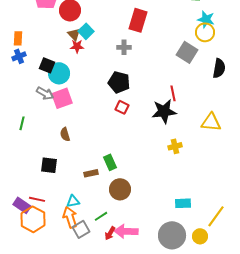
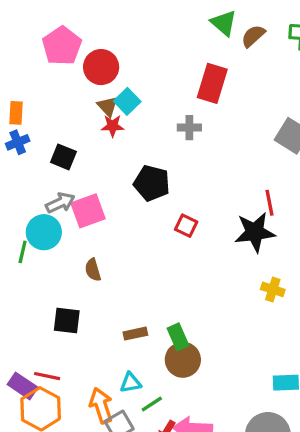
cyan circle: (59, 73) -> (44, 232), moved
black pentagon: (119, 82) -> (152, 183), moved
gray arrow: (45, 93) -> (60, 203), turned -54
yellow cross: (175, 146) -> (273, 289), turned 32
green rectangle: (110, 162) -> (178, 337), moved
cyan triangle: (73, 201) -> (131, 383), moved

